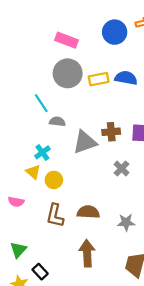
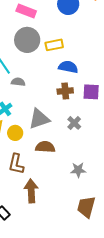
blue semicircle: (126, 78) -> (68, 67), moved
gray triangle: (85, 142) -> (39, 119), moved
brown semicircle: (88, 212) -> (45, 147), moved
brown arrow: (87, 253) -> (31, 191), moved

